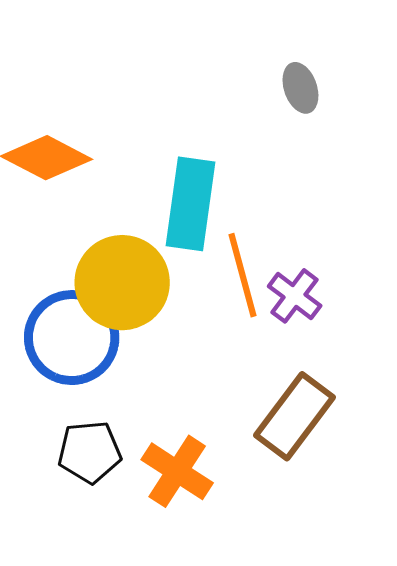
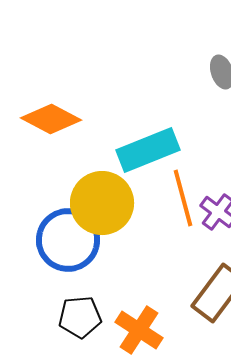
cyan rectangle: (191, 204) -> (148, 150), turned 60

